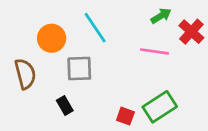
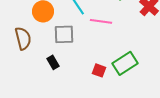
pink line: (154, 51) -> (101, 21), moved

